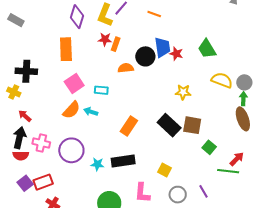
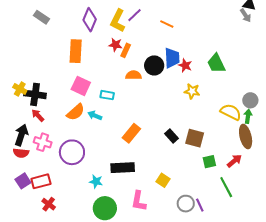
gray rectangle: (16, 20) -> (41, 17), moved
black cross: (26, 71) -> (35, 94), moved
yellow semicircle: (222, 80) -> (231, 112), moved
pink square: (74, 83) -> (81, 86), turned -36
yellow star: (183, 92) -> (192, 91), moved
red arrow: (25, 116) -> (38, 115), moved
black rectangle: (169, 125) -> (171, 136), size x0.6
green square: (209, 147) -> (209, 162), turned 32
red arrow: (237, 159) -> (234, 161), moved
cyan star: (97, 164) -> (96, 181), moved
green line: (228, 171) -> (226, 187), turned 50
gray circle: (178, 195) -> (186, 204), moved

